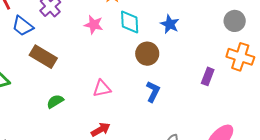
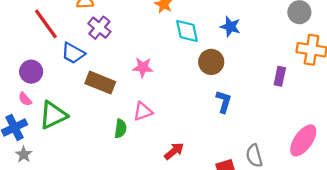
pink star: (94, 25) -> (143, 67), moved
pink triangle: (102, 88) -> (143, 111), moved
green semicircle: (55, 101) -> (120, 129), turned 138

